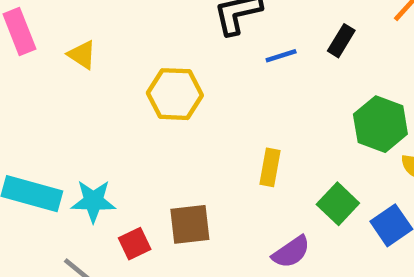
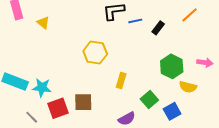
blue line: (281, 56) -> (135, 21), moved
yellow hexagon: (175, 94) -> (95, 52), moved
red square: (135, 244) -> (58, 108), size x1.5

